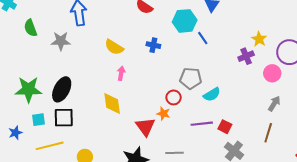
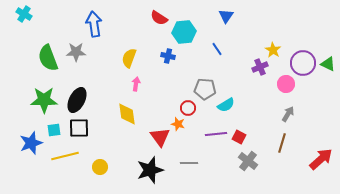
cyan hexagon: (185, 21) -> (184, 32), moved
green semicircle: (30, 28) -> (48, 58), moved, size x1.5
yellow semicircle: (114, 47) -> (129, 58), turned 78
blue star: (15, 133) -> (31, 143), size x1.6

